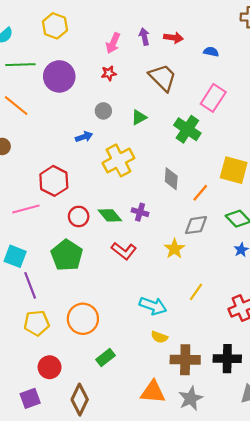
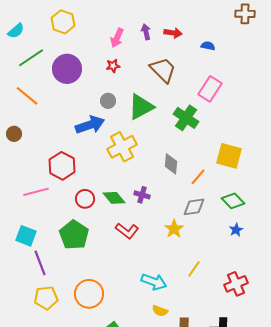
green line: (20, 65) -> (31, 58), turned -32
green triangle: (139, 117) -> (141, 107), size x1.8
blue arrow: (84, 137) -> (90, 125), size x1.8

